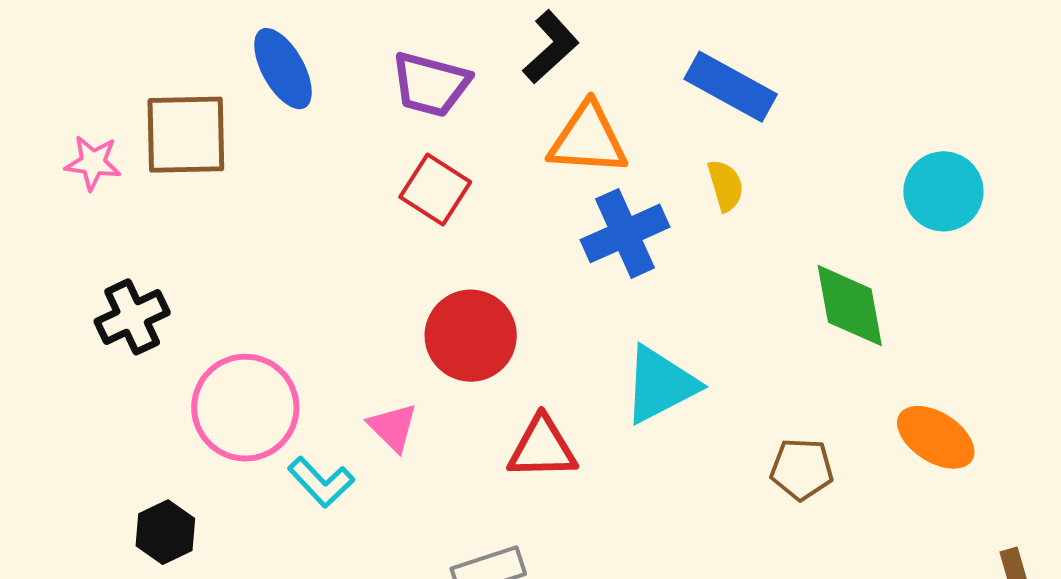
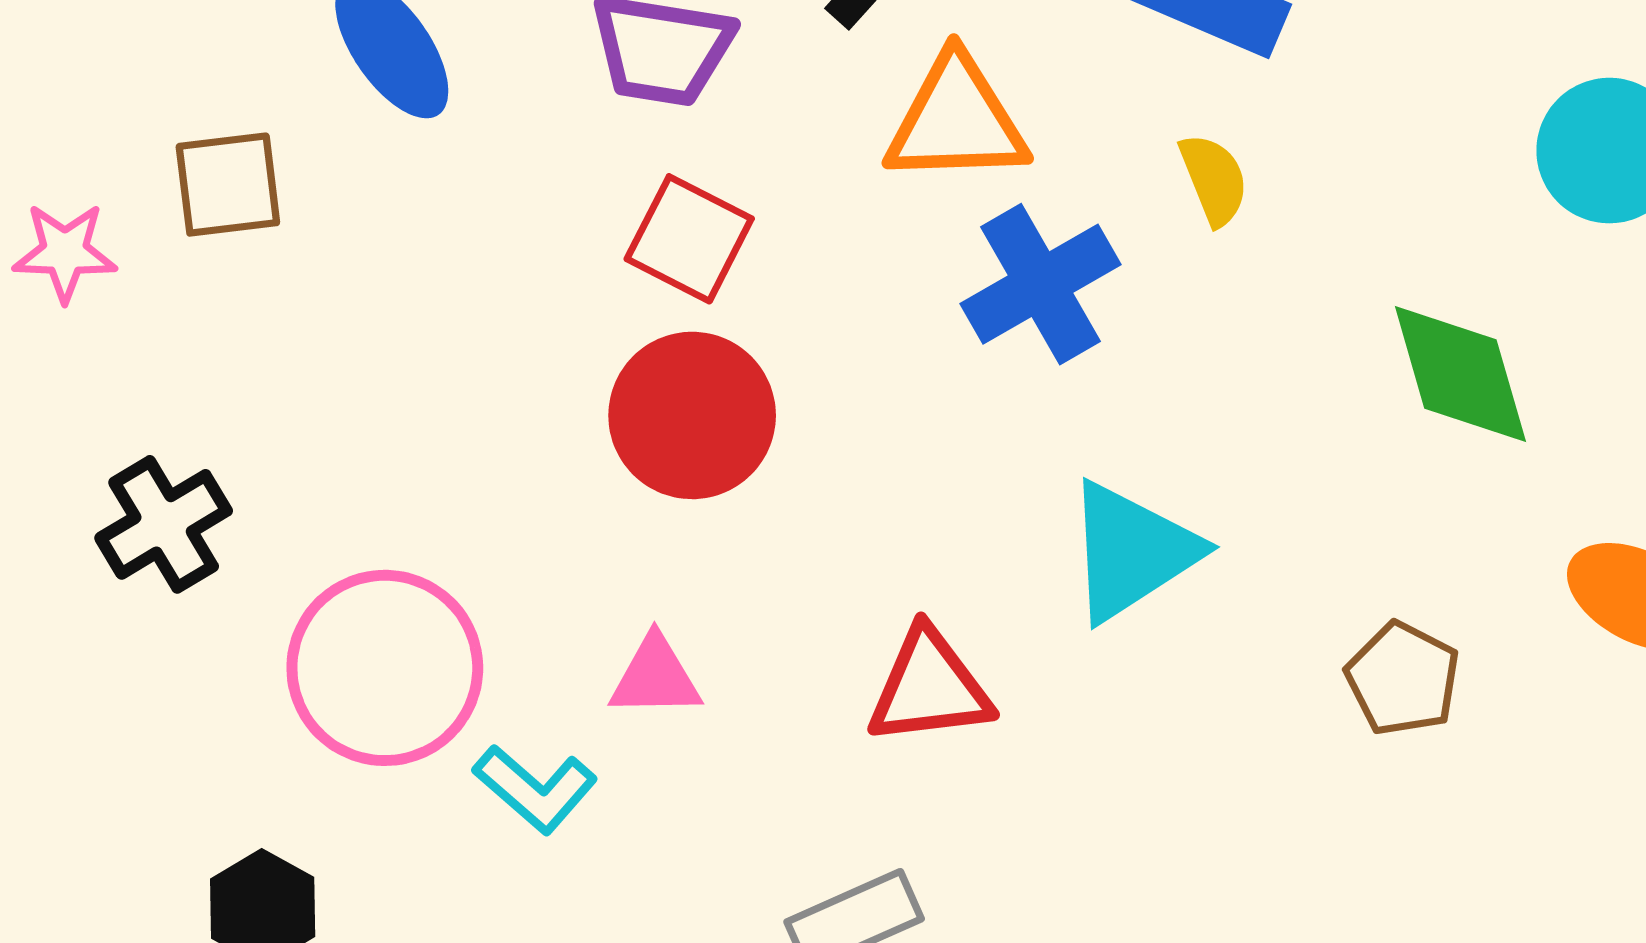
brown square: (186, 135) -> (228, 185), size x0.7
red circle: (471, 336) -> (692, 415), moved
pink triangle: (393, 427) -> (655, 677), turned -40
brown pentagon: (802, 469) -> (1403, 679), turned 30

